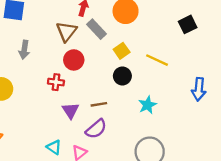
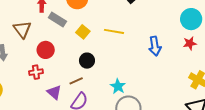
brown triangle: (66, 31) -> (22, 29), moved
black circle: (122, 76) -> (87, 61), moved
cyan star: (148, 105) -> (118, 86), moved

